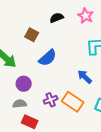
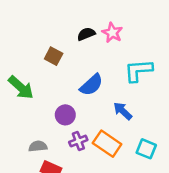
pink star: (86, 16) -> (112, 33), moved
blue semicircle: (48, 58) -> (91, 85), moved
purple circle: (24, 84) -> (65, 115), moved

